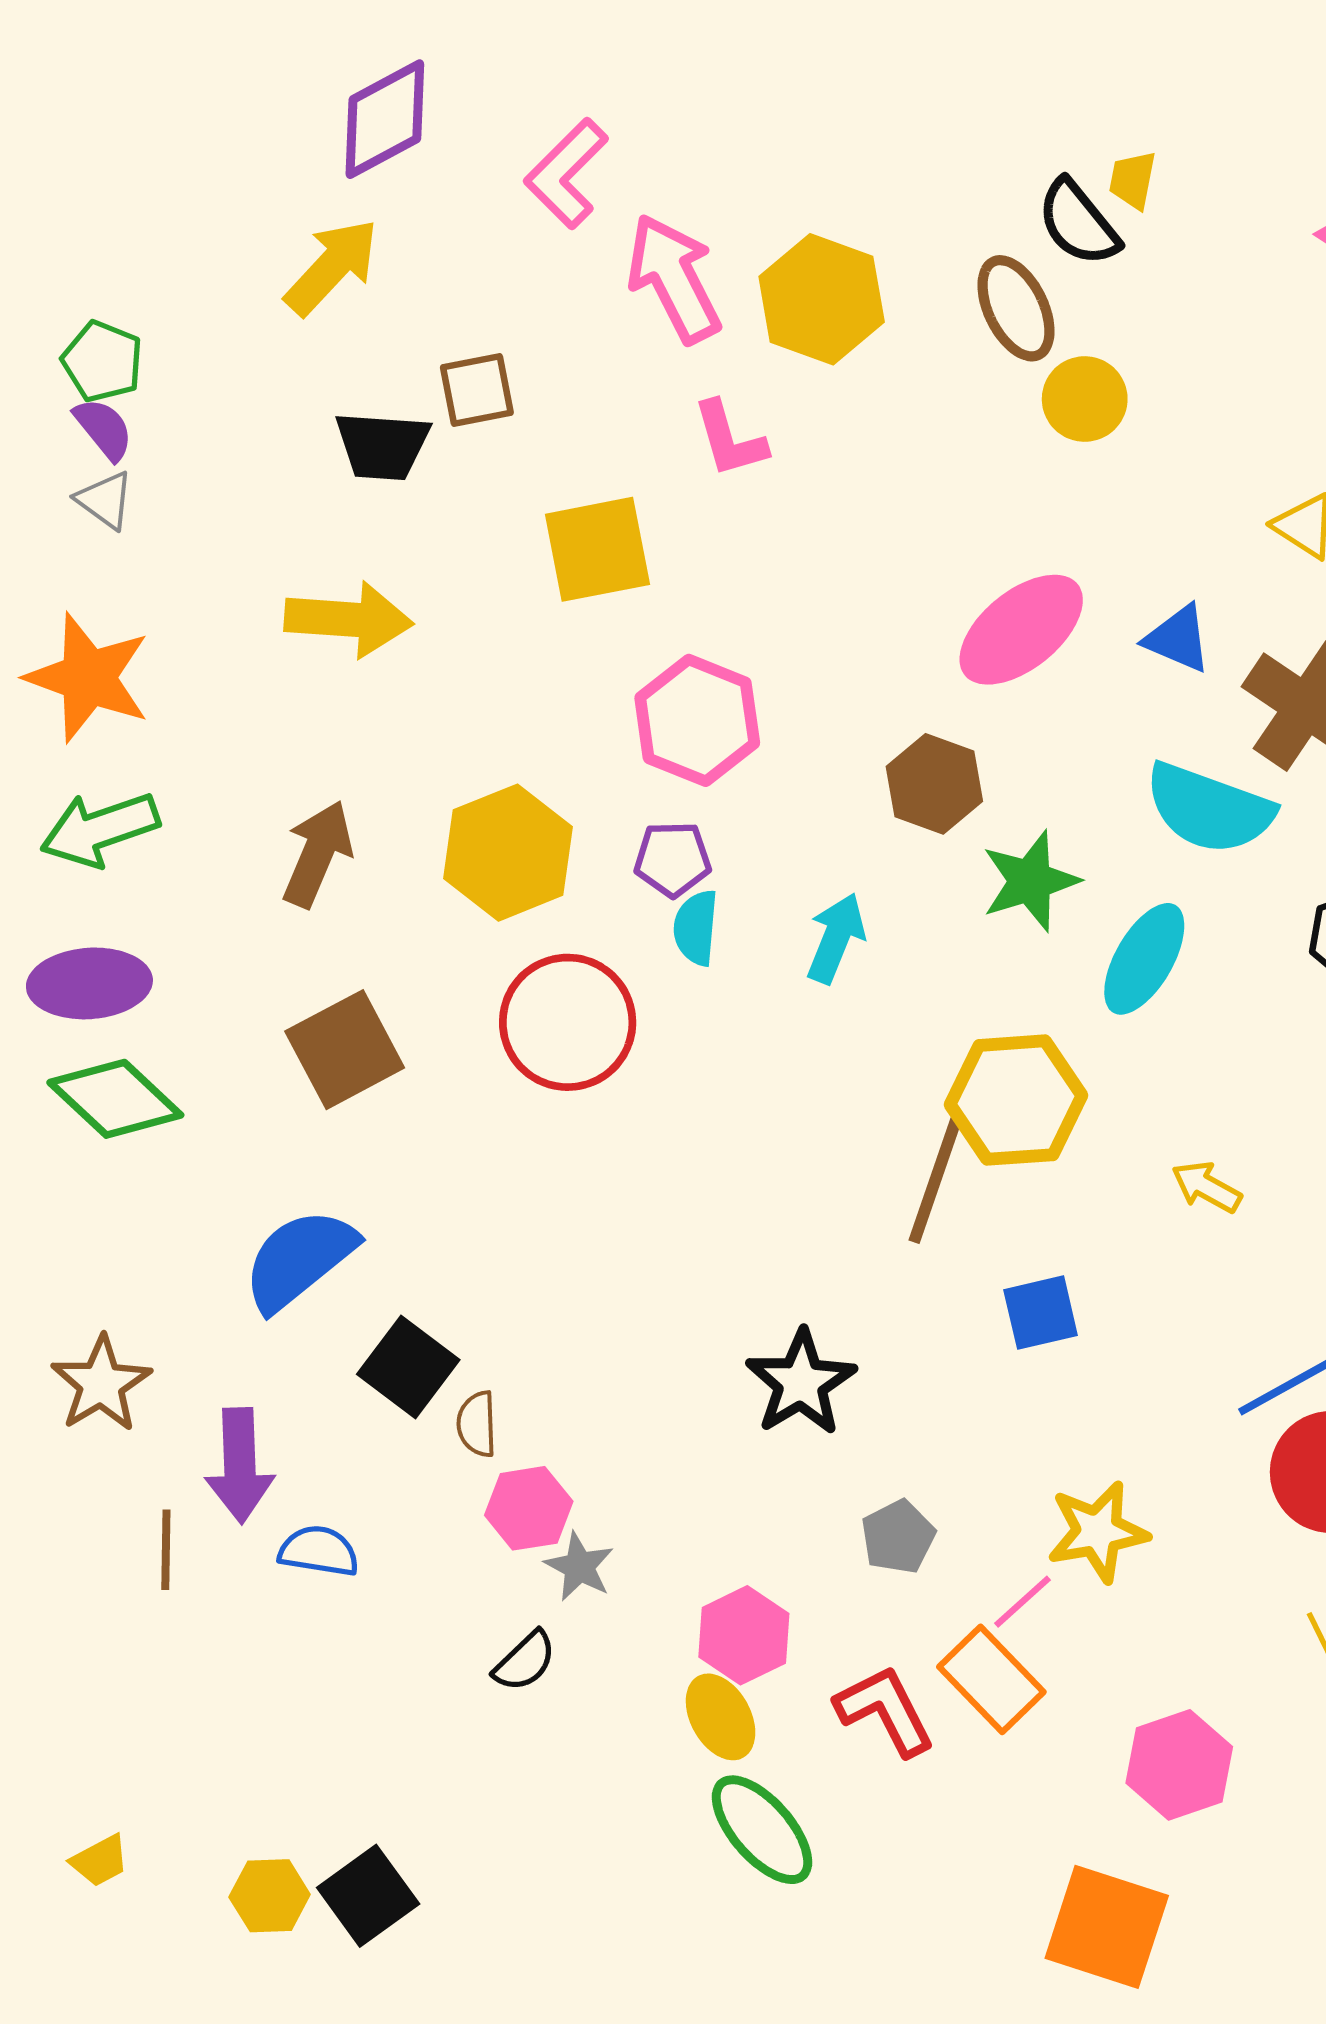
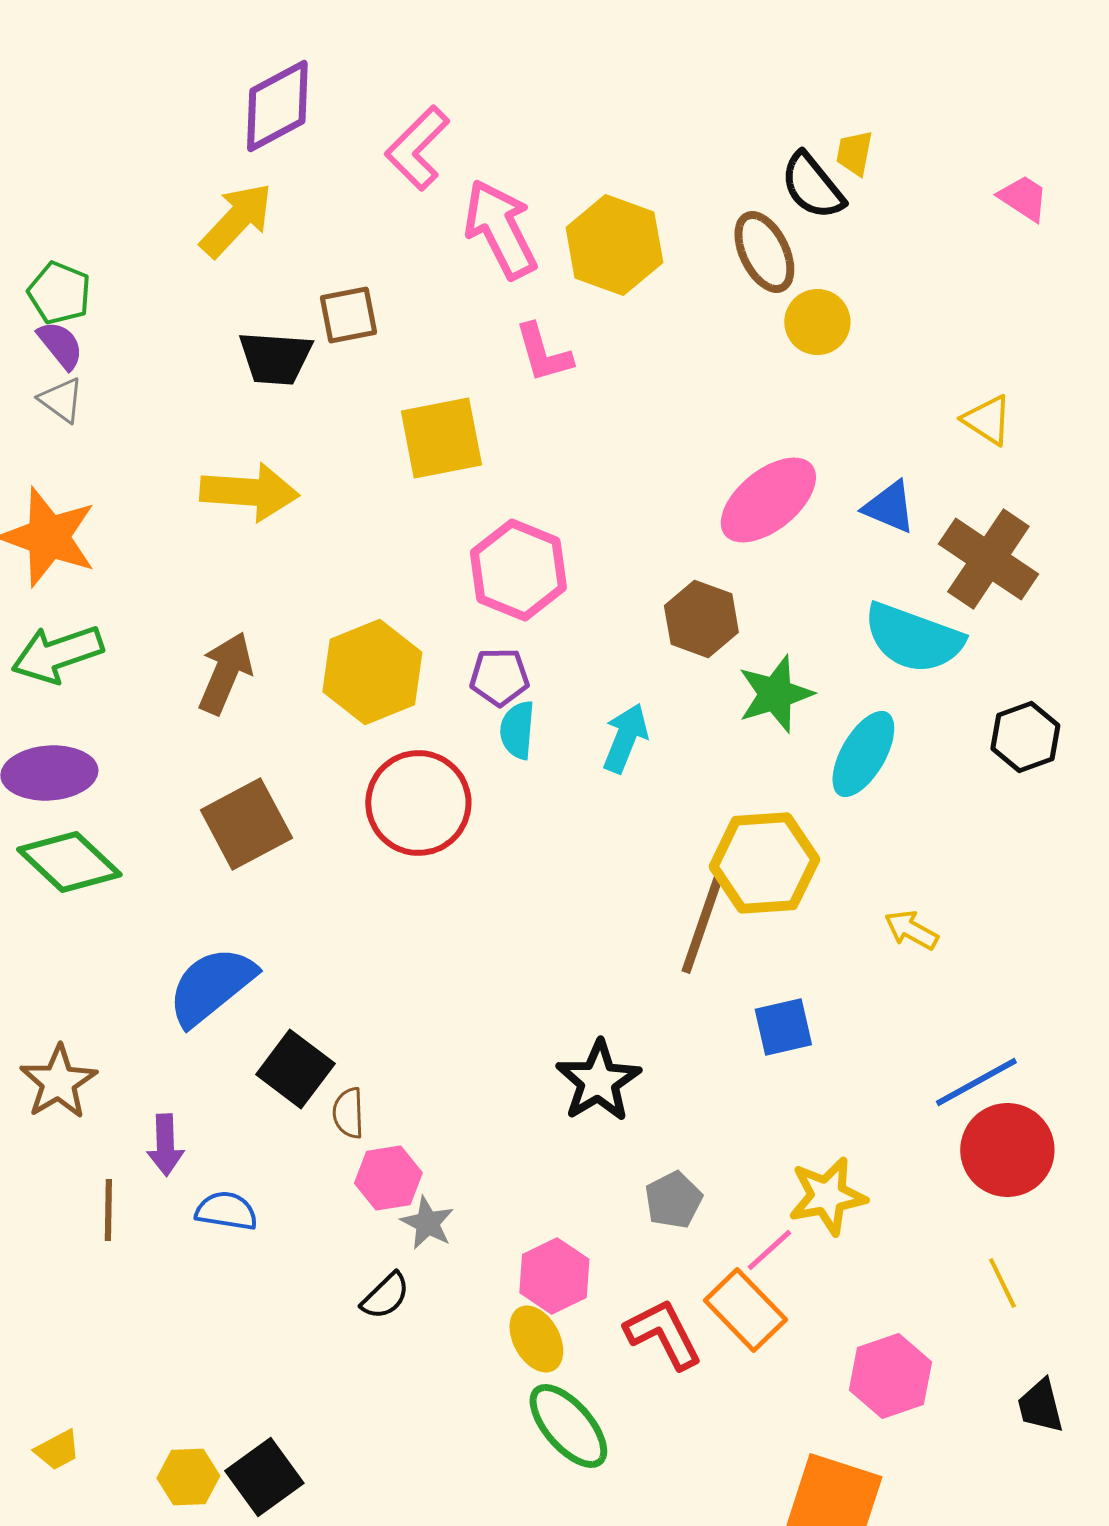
purple arrow: (240, 1466) -> (165, 1145), size x0.7

